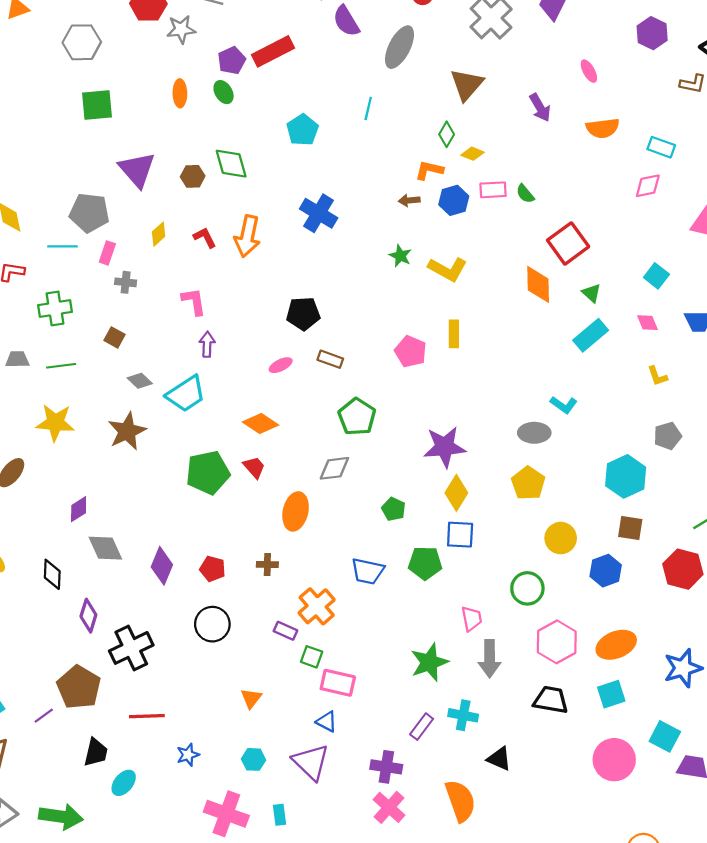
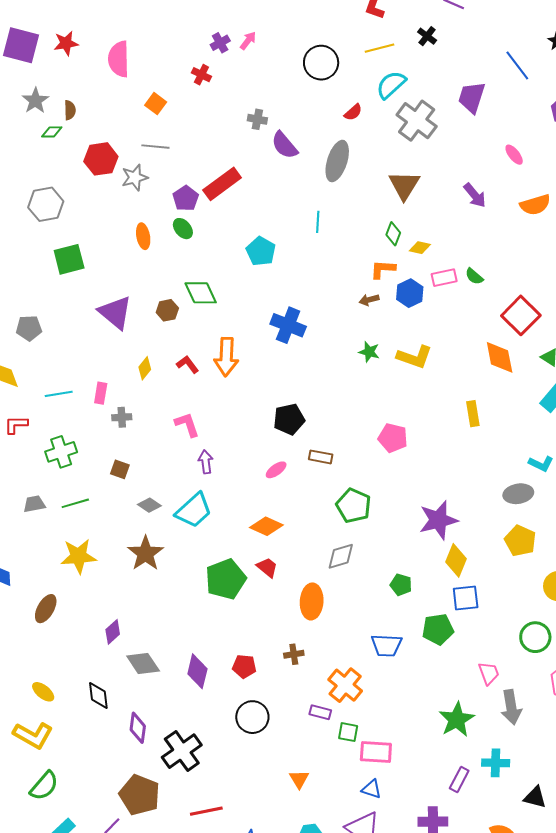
gray pentagon: (89, 213) -> (29, 328), moved, size x0.7
yellow rectangle: (454, 334) -> (473, 414), moved

